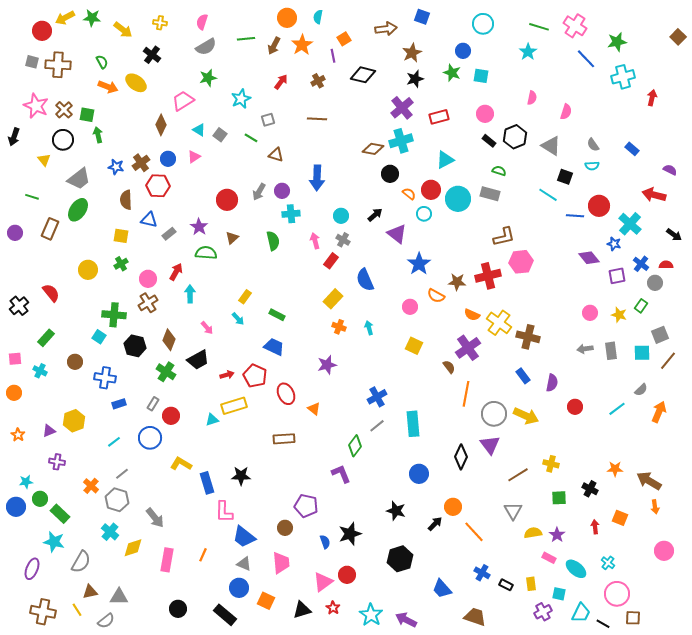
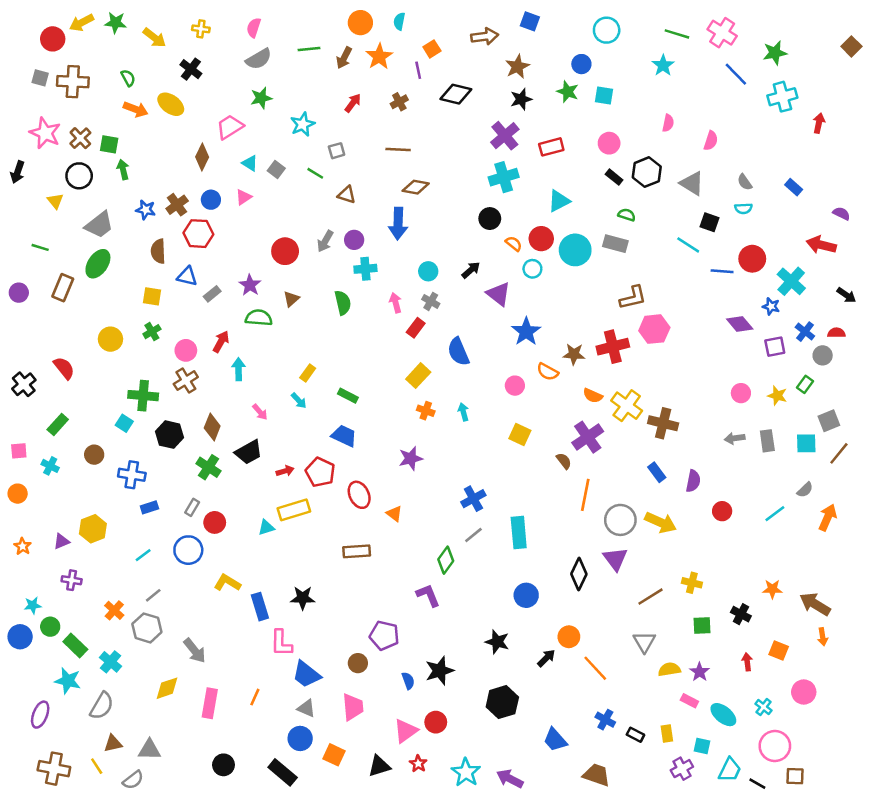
brown diamond: (373, 149) -> (416, 187), moved
cyan cross: (110, 532) -> (110, 662), moved
pink circle: (664, 551) -> (804, 692), moved

